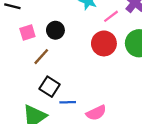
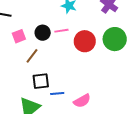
pink line: (111, 16) -> (61, 31), moved, turned 32
black square: (50, 87) -> (41, 81), turned -36

